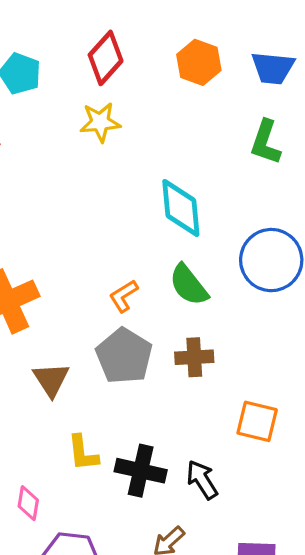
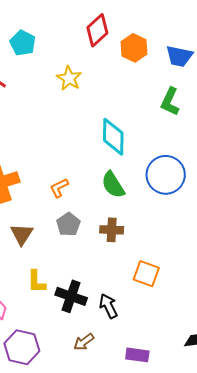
red diamond: (106, 58) -> (97, 30), moved
yellow star: (100, 122) -> (69, 78), turned 30
orange L-shape: (124, 296) -> (59, 188), moved
gray pentagon: (124, 356) -> (68, 224), size x0.7

